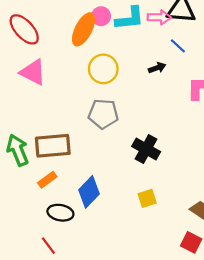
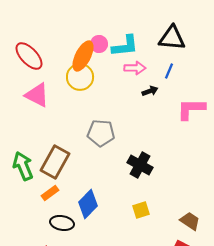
pink arrow: (159, 17) -> (135, 68), moved
blue line: (178, 46) -> (169, 71), turned 70
yellow circle: (103, 69) -> (80, 77), moved
brown rectangle: (53, 146) -> (55, 162), turned -56

